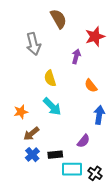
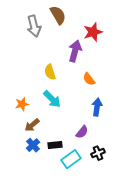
gray arrow: (33, 44) -> (34, 26), moved
purple arrow: (76, 56) -> (75, 51), size x1.5
cyan rectangle: (72, 169) -> (71, 159), turned -36
black cross: (95, 173) -> (98, 153), moved, turned 32

